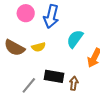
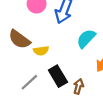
yellow semicircle: (39, 47) -> (41, 51), moved
black rectangle: (54, 76) -> (58, 76), turned 42

